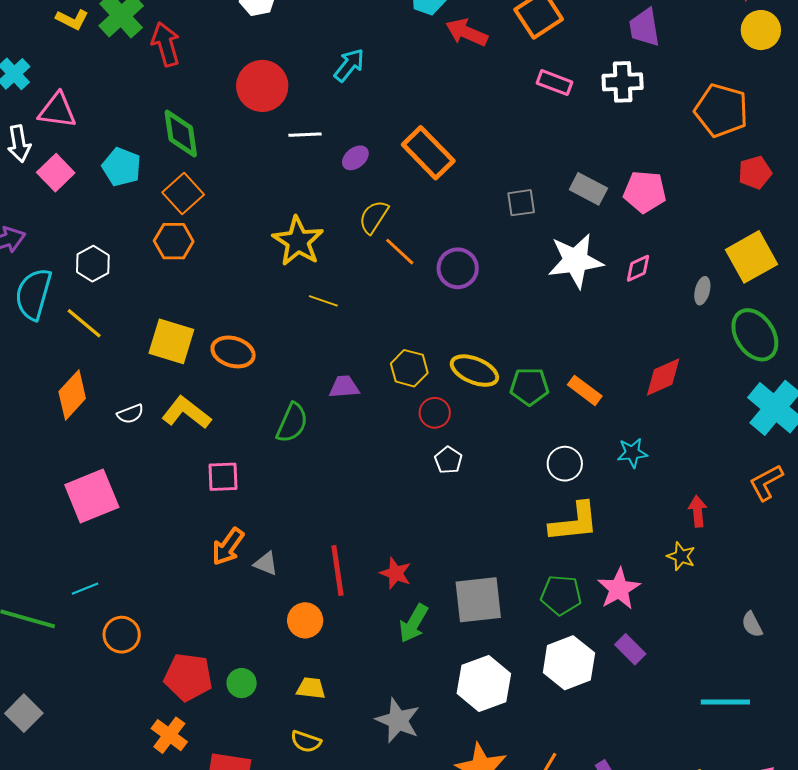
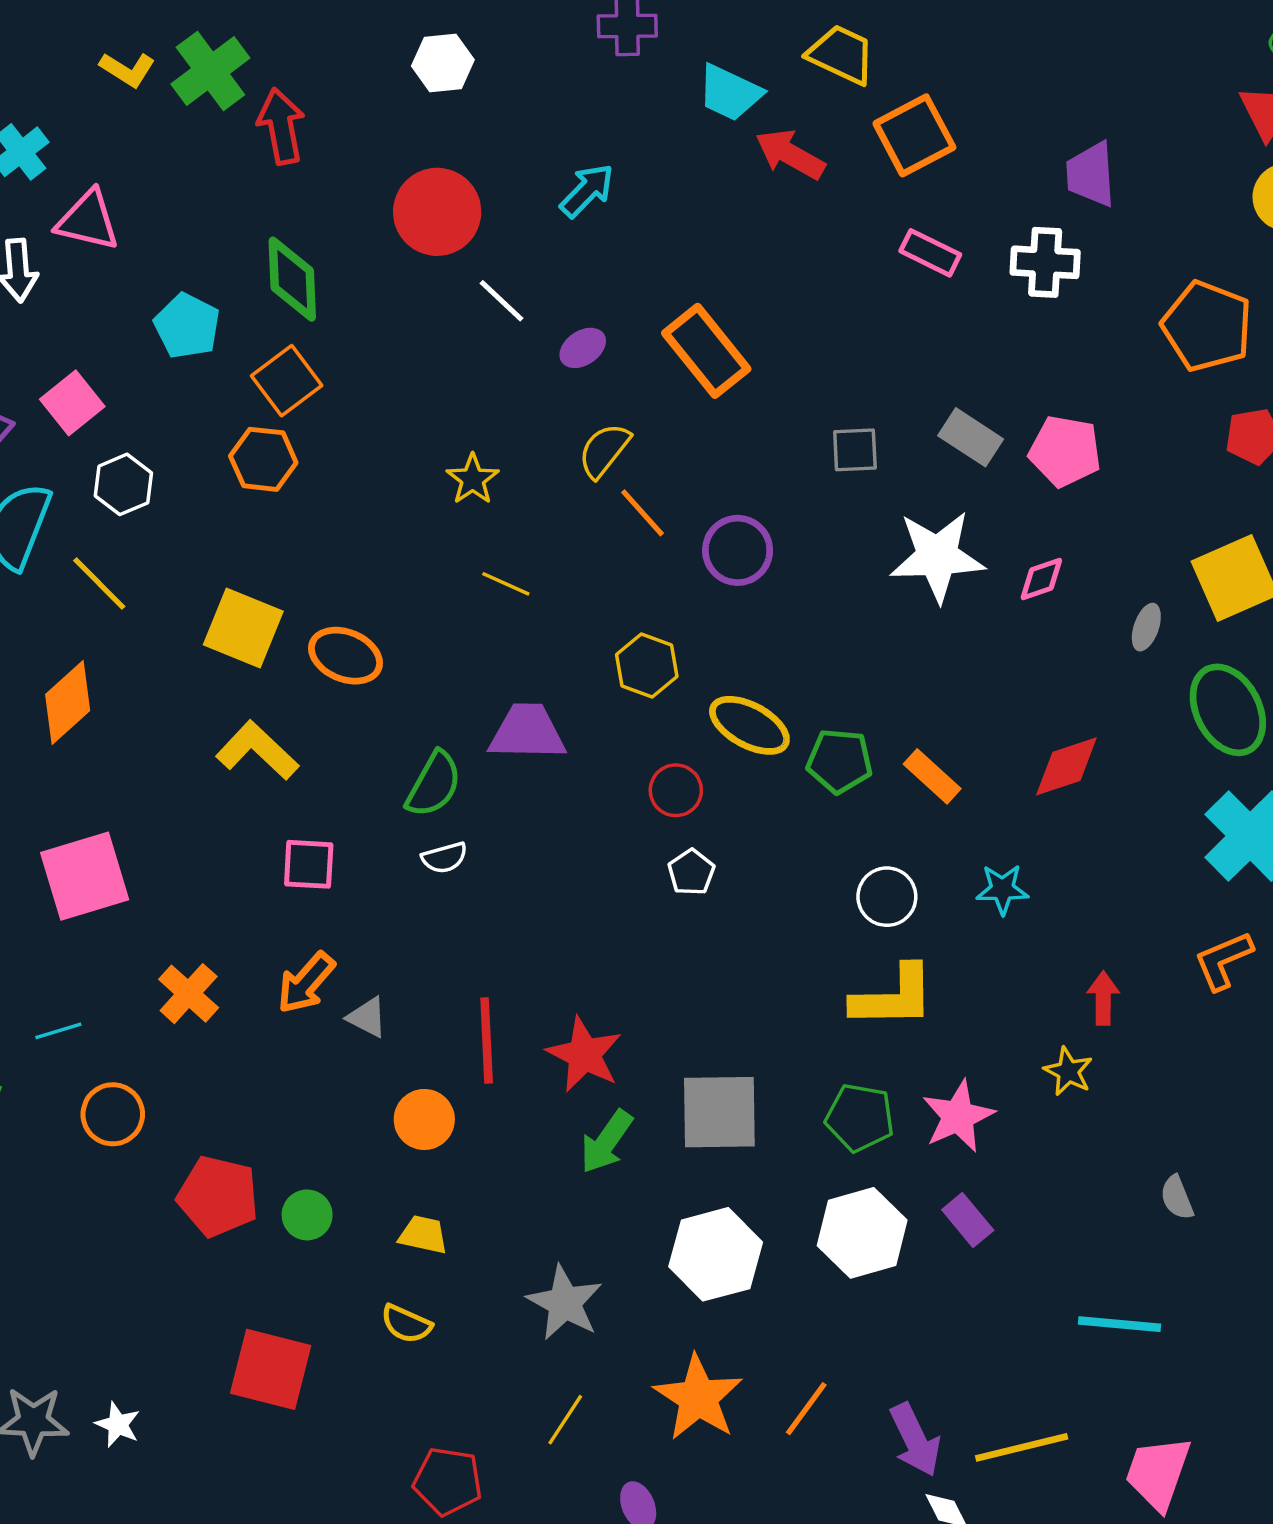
white line: (305, 135) -> (501, 301), turned 40
pink square: (56, 173) -> (72, 403), moved
yellow star: (298, 241) -> (473, 479), size x0.6
yellow hexagon: (409, 368) -> (647, 665), moved
purple trapezoid: (344, 387) -> (527, 732), size x1.5
white semicircle: (130, 414) -> (445, 858), moved
red star: (396, 573) -> (584, 1054), size x1.4
orange cross: (169, 735) -> (189, 994), moved

